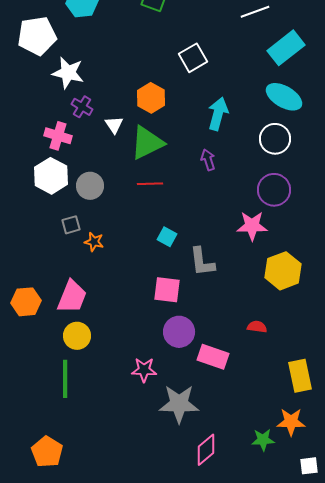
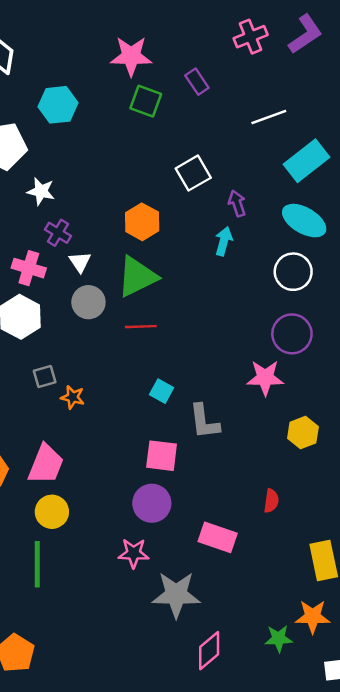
white star: (68, 73) -> (41, 191), size x0.7
cyan arrow: (218, 114) -> (224, 241), size x0.7
white triangle: (114, 125) -> (80, 262), moved
purple arrow: (208, 160) -> (237, 203), moved
gray circle: (90, 186) -> (88, 302), moved
yellow hexagon: (283, 271) -> (303, 433), size x0.7
red semicircle: (257, 327) -> (271, 501), turned 90
purple circle: (179, 332) -> (152, 503), moved

